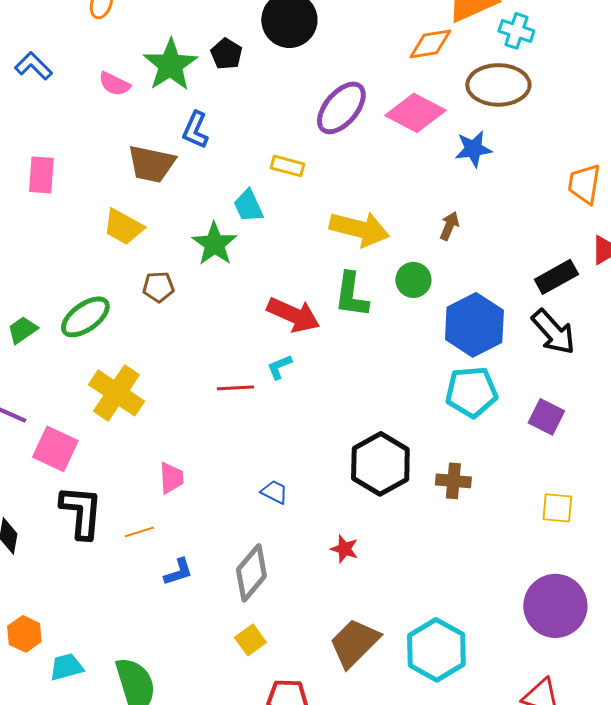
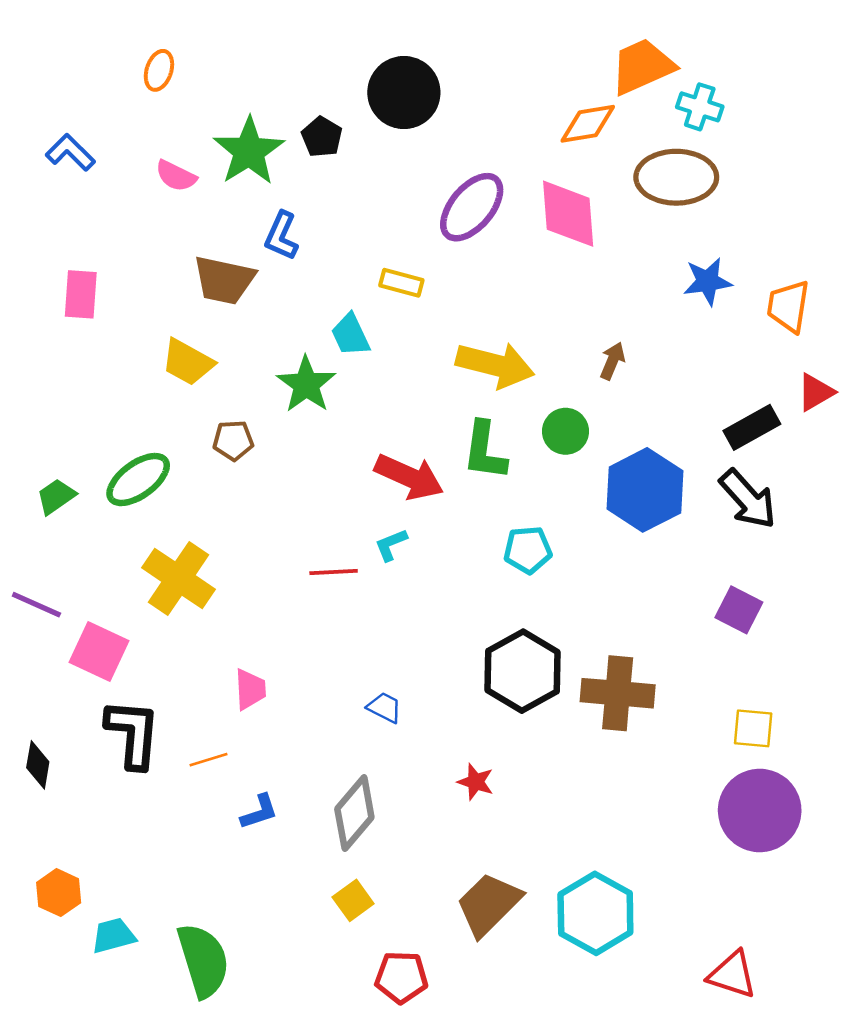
pink diamond: (415, 113) -> (568, 214), turned 58
blue star: (473, 149) -> (708, 281), moved
cyan pentagon: (471, 392) -> (528, 550), moved, size x0.7
brown cross: (453, 481) -> (618, 693), size x1.6
purple circle: (555, 606) -> (760, 810), moved

